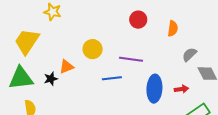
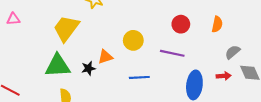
red circle: (138, 20) -> (181, 24), moved
blue line: (112, 78) -> (139, 77), moved
red arrow: (181, 89) -> (224, 76), moved

